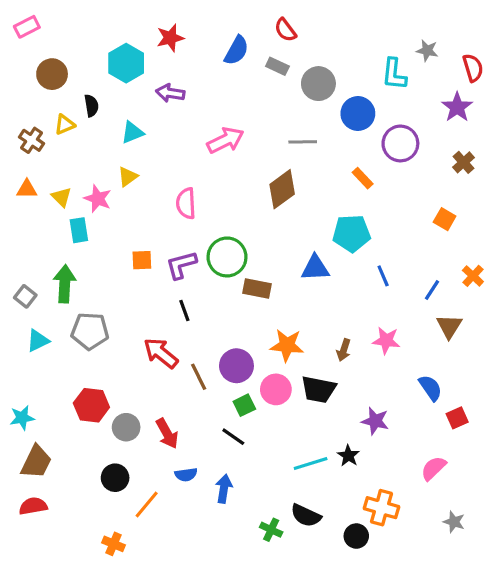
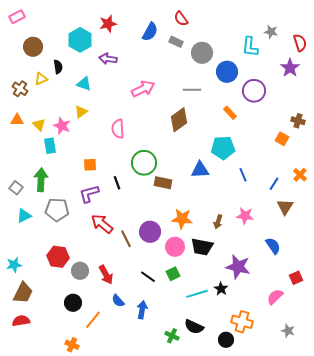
cyan triangle: (132, 132) -> (84, 84), turned 42
brown cross: (463, 162) -> (298, 121), moved, turned -32
purple L-shape: (181, 265) -> (89, 194), moved
black line: (184, 311) -> (117, 183), moved
green square: (244, 405) -> (173, 274), moved
red square: (457, 418) -> (296, 278), moved
purple star: (375, 421) -> (238, 267), size x1.4
blue semicircle: (186, 475) -> (118, 301), turned 56

